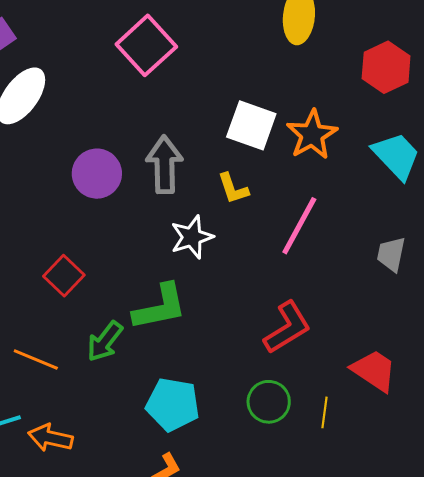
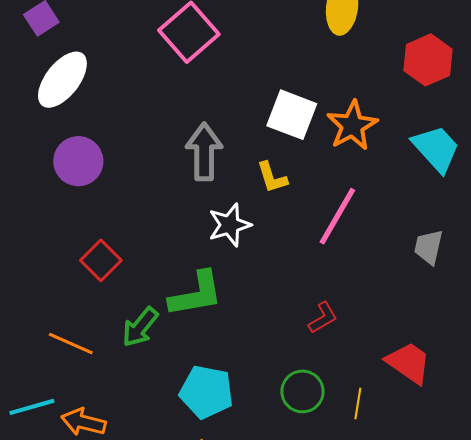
purple circle: (97, 174) -> (78, 161), moved
red L-shape: (287, 328) -> (323, 318), size x0.6

